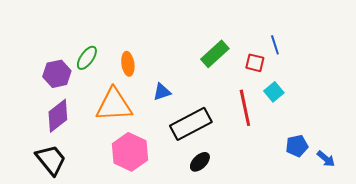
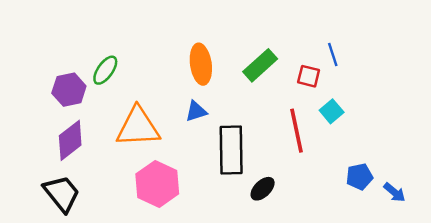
orange ellipse: (128, 64) -> (201, 64), moved, size x1.4
black rectangle: (191, 124) -> (231, 150), turned -63
black ellipse: (200, 162) -> (263, 189), moved

